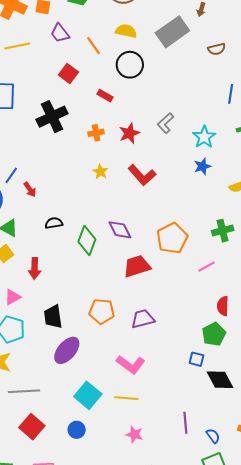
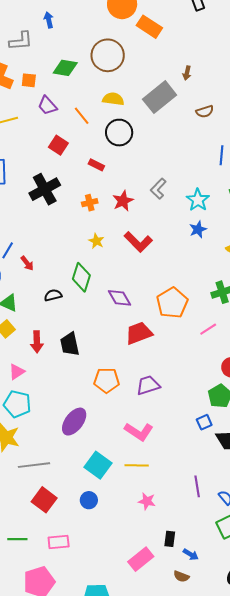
green diamond: (87, 241) -> (81, 277), moved
black trapezoid: (53, 317) -> (70, 344), moved
blue square: (197, 359) -> (204, 422), turned -35

